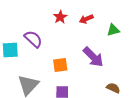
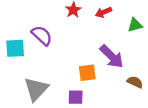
orange square: (60, 65) -> (87, 73), moved
brown semicircle: (113, 88) -> (135, 82), moved

